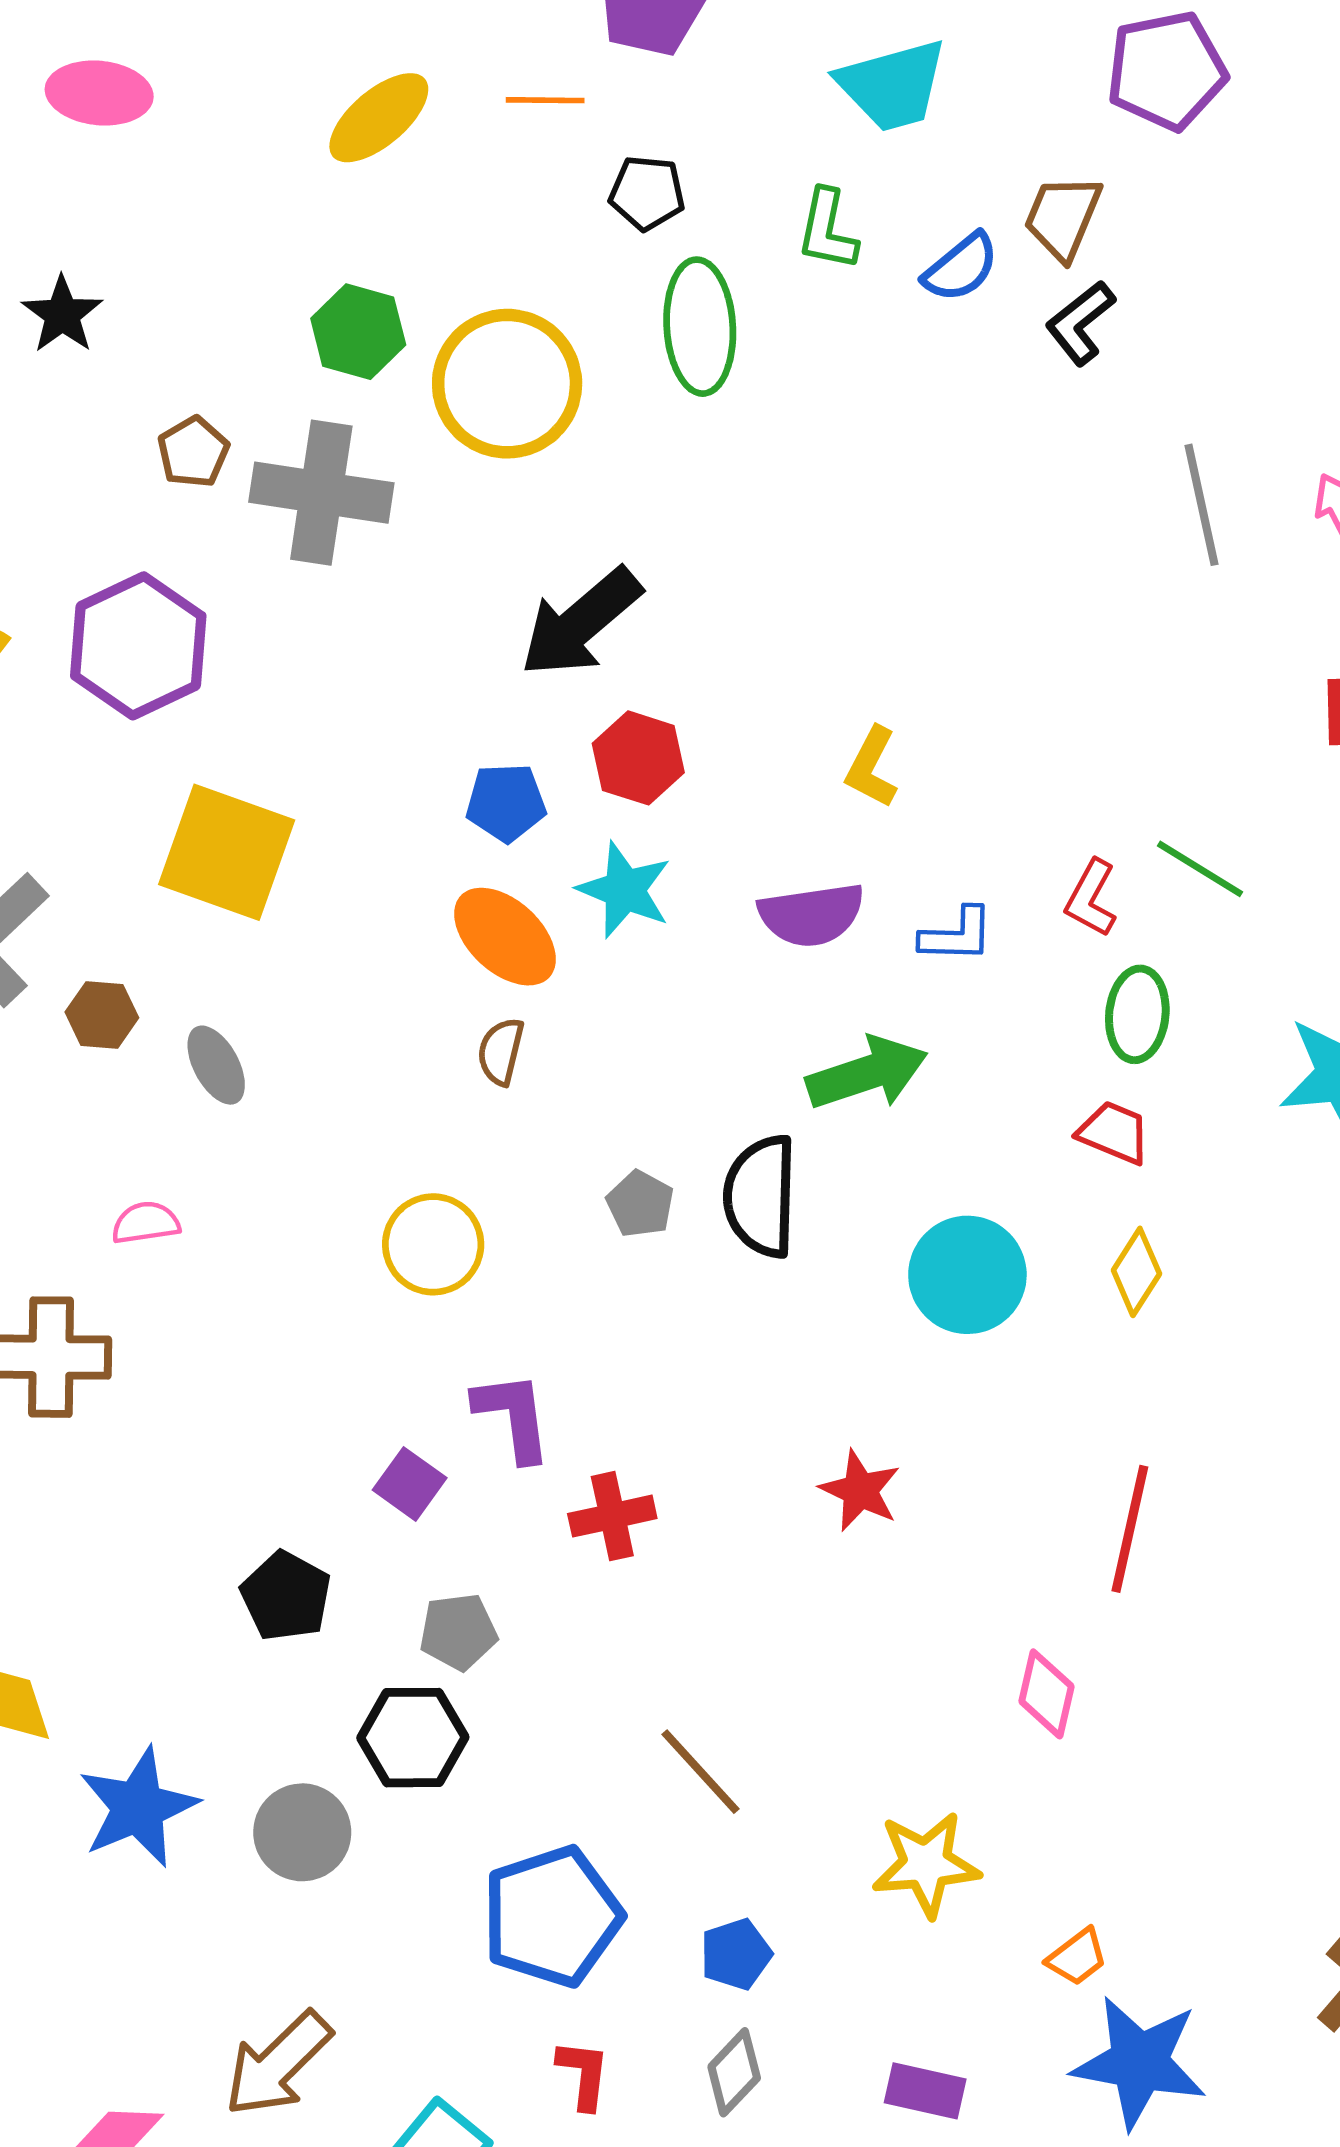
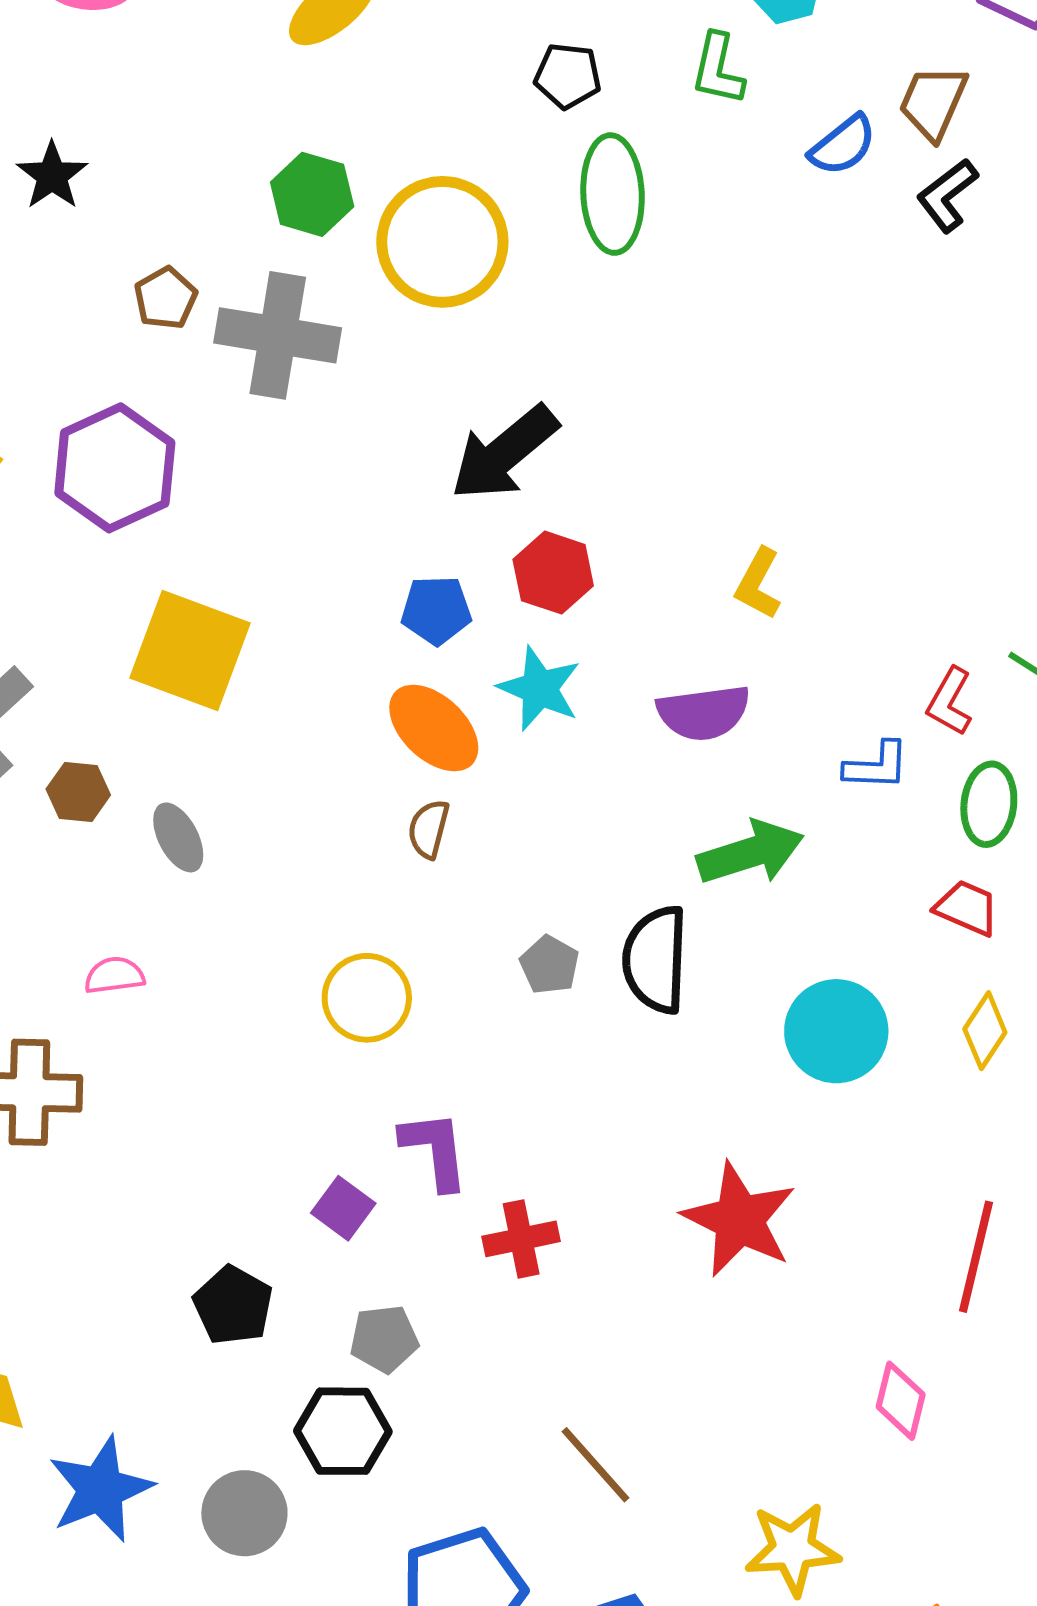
green L-shape: (827, 230) -> (718, 69), moved
blue L-shape: (957, 935) -> (877, 766), moved
red star: (860, 1491) -> (739, 1220), size x1.6

